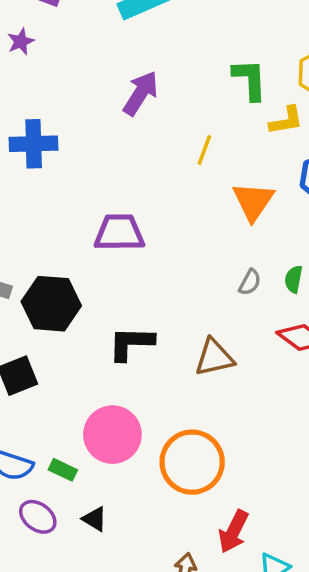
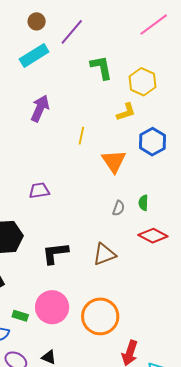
green L-shape: (250, 80) -> (101, 67), moved
purple trapezoid: (119, 233) -> (39, 190), size x0.7
green rectangle: (63, 470) -> (20, 316), moved

